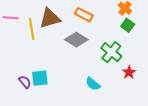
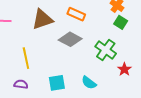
yellow line: (32, 29) -> (26, 58), moved
cyan square: (40, 78) -> (57, 83), moved
purple semicircle: (25, 82) -> (21, 84), turned -40

